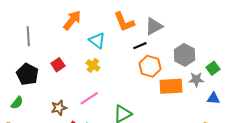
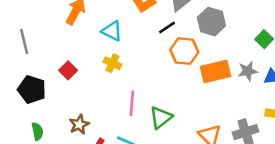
gray hexagon: (185, 55) -> (211, 22), moved
gray star: (196, 79) -> (248, 71), moved
pink line: (89, 98) -> (132, 103), moved, turned -42
green semicircle: (17, 103) -> (37, 131), moved, turned -40

